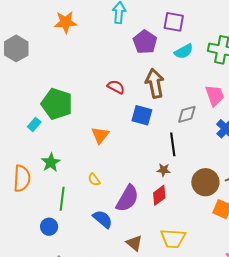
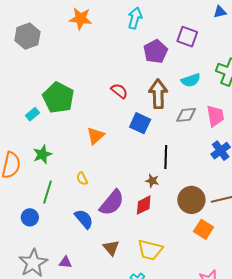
cyan semicircle: (184, 51) -> (191, 80), moved
gray diamond: (187, 114) -> (186, 115), moved

